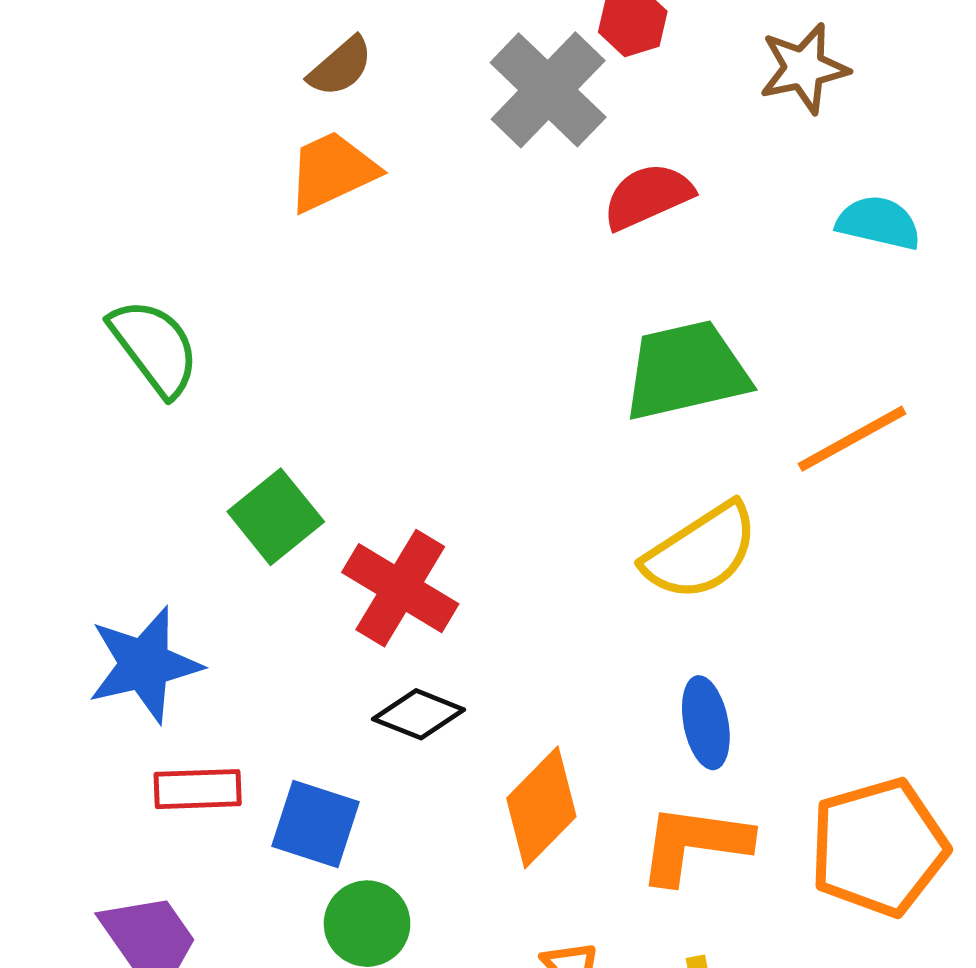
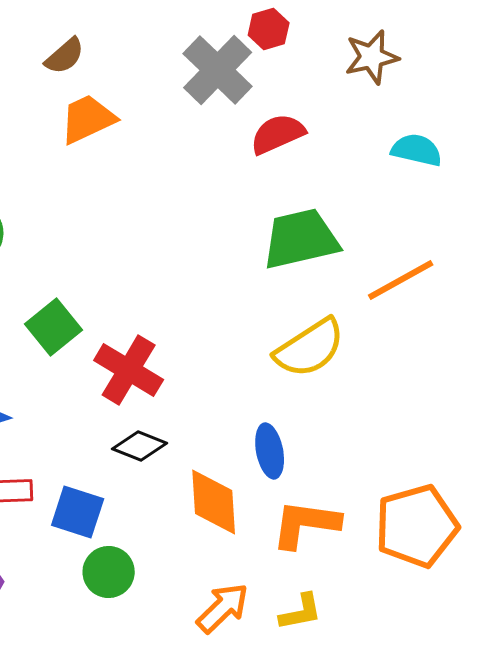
brown semicircle: (340, 67) -> (65, 56), moved
blue ellipse: (706, 723) -> (270, 451), moved
orange diamond: (541, 807) -> (214, 502), turned -48

